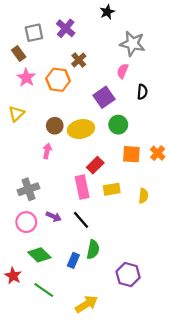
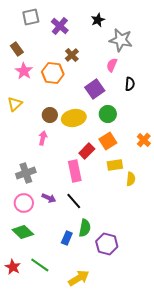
black star: (107, 12) -> (98, 20), moved
gray square: (34, 33) -> (31, 17), moved
orange square: (131, 154) -> (108, 141), moved, turned -36
yellow rectangle: (112, 189) -> (115, 165), moved
green diamond: (39, 255) -> (23, 232), moved
purple hexagon: (128, 275) -> (107, 244), moved
red star: (13, 276) -> (13, 267), moved

